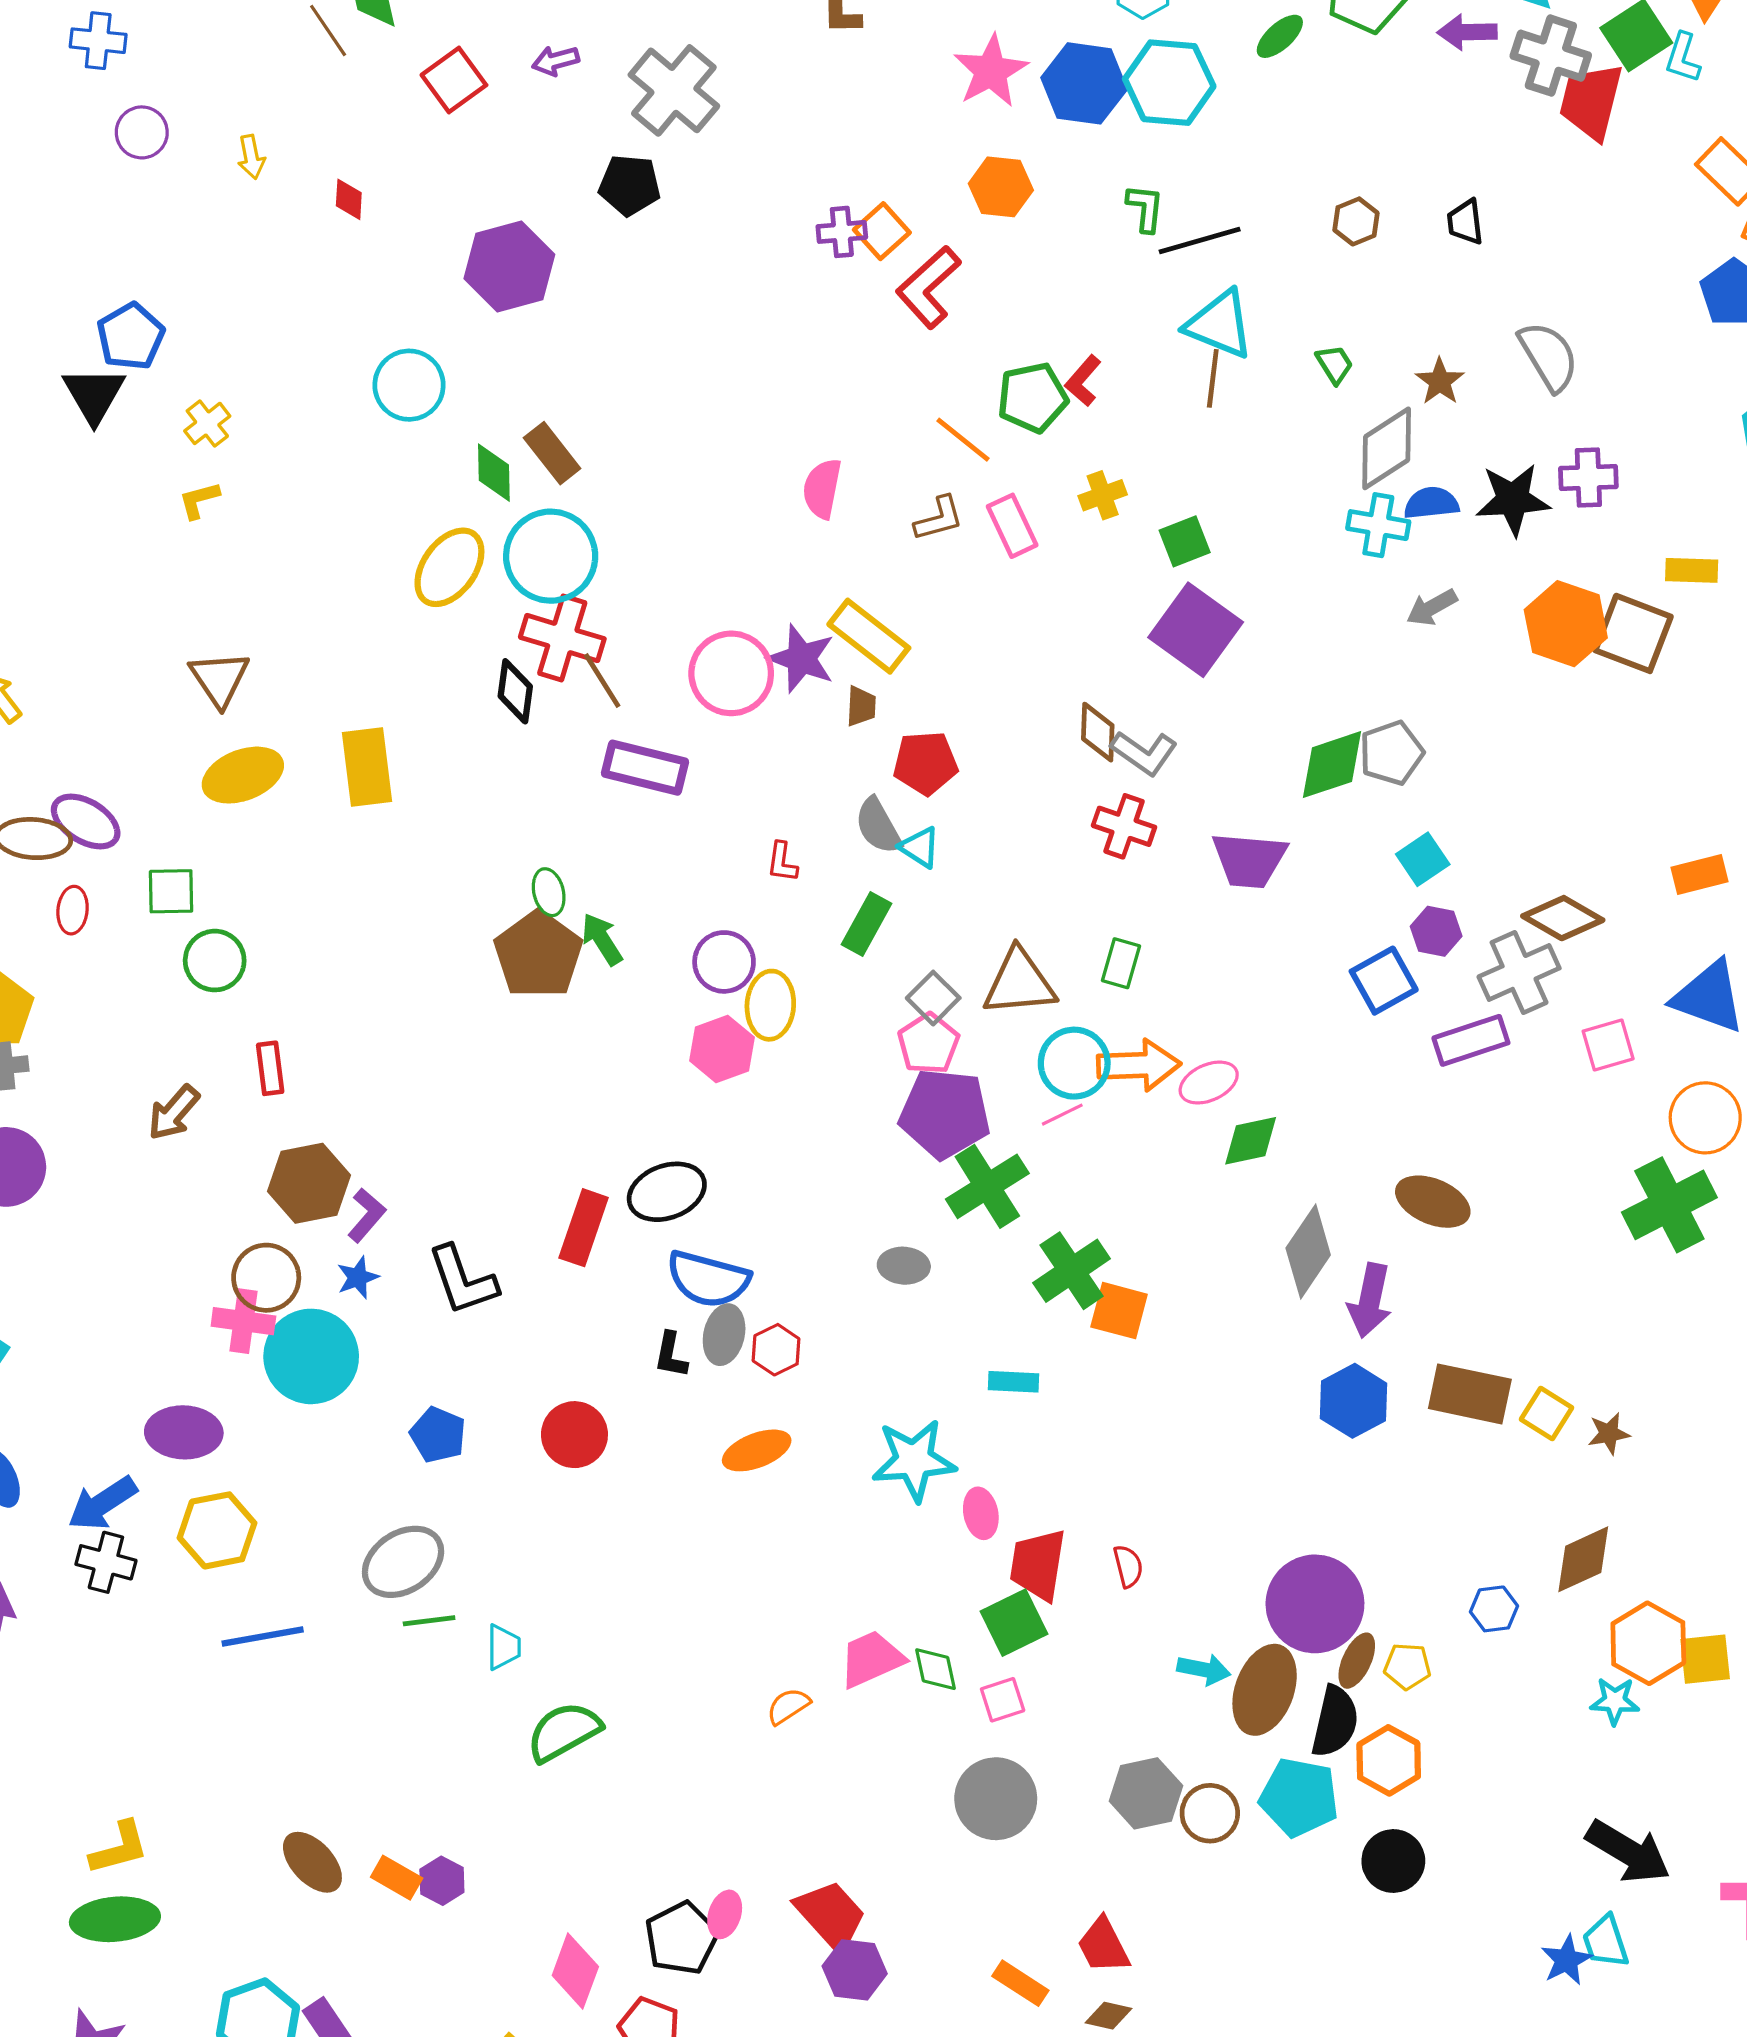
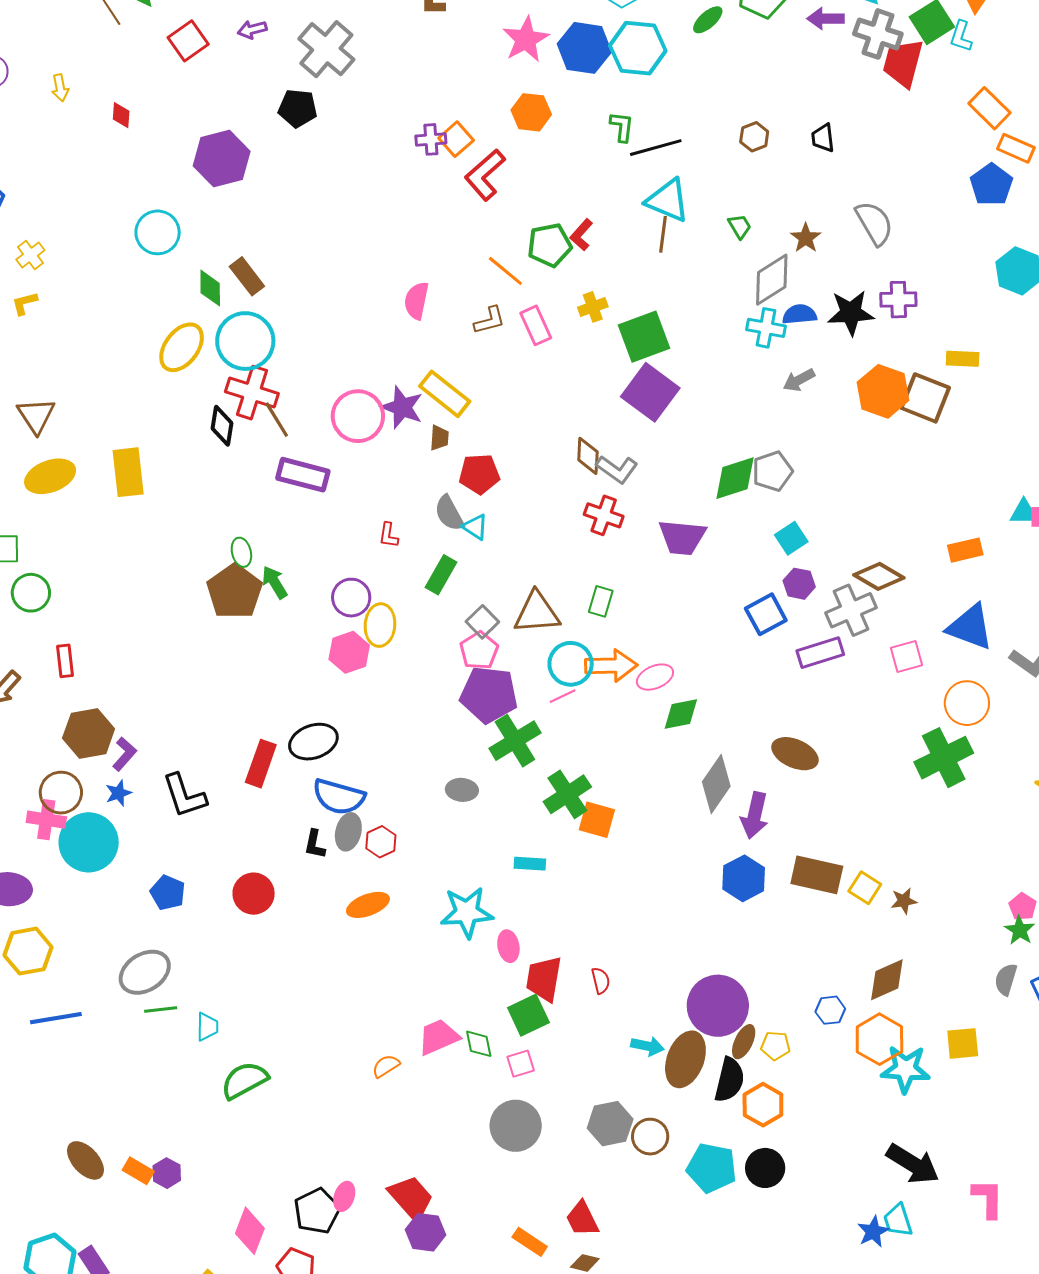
green square: (1185, 541) -> (644, 337), size x1.6
orange hexagon: (1648, 1643) -> (879, 1039), moved
cyan star: (1615, 1701) -> (906, 1069), size x1.6
cyan pentagon: (1299, 1797) -> (712, 1168), moved

